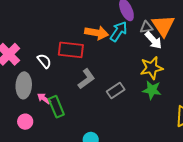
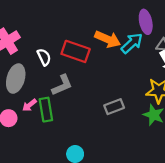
gray L-shape: (86, 79) -> (62, 85), moved
pink arrow: (44, 98) -> (29, 105), moved, turned -88

